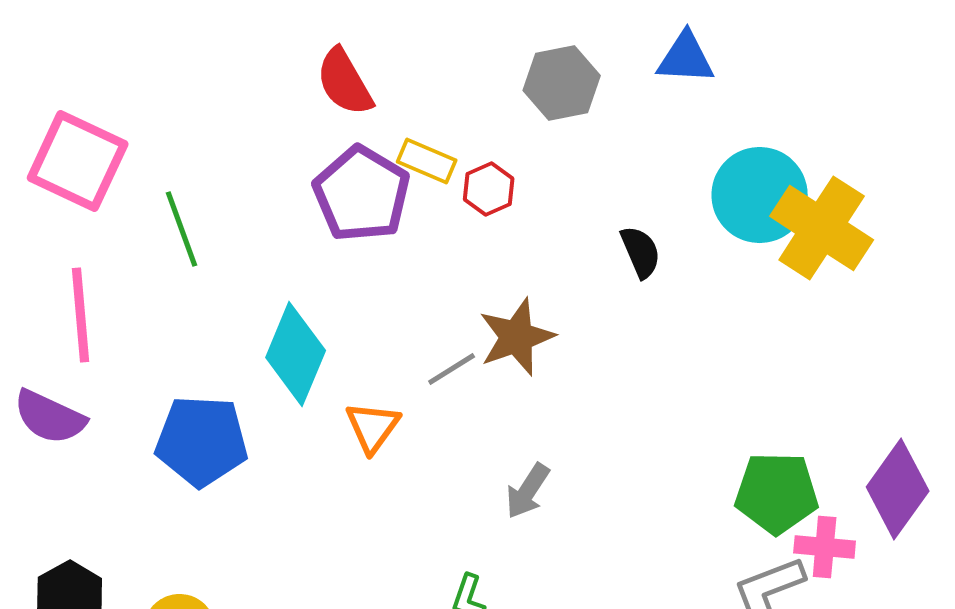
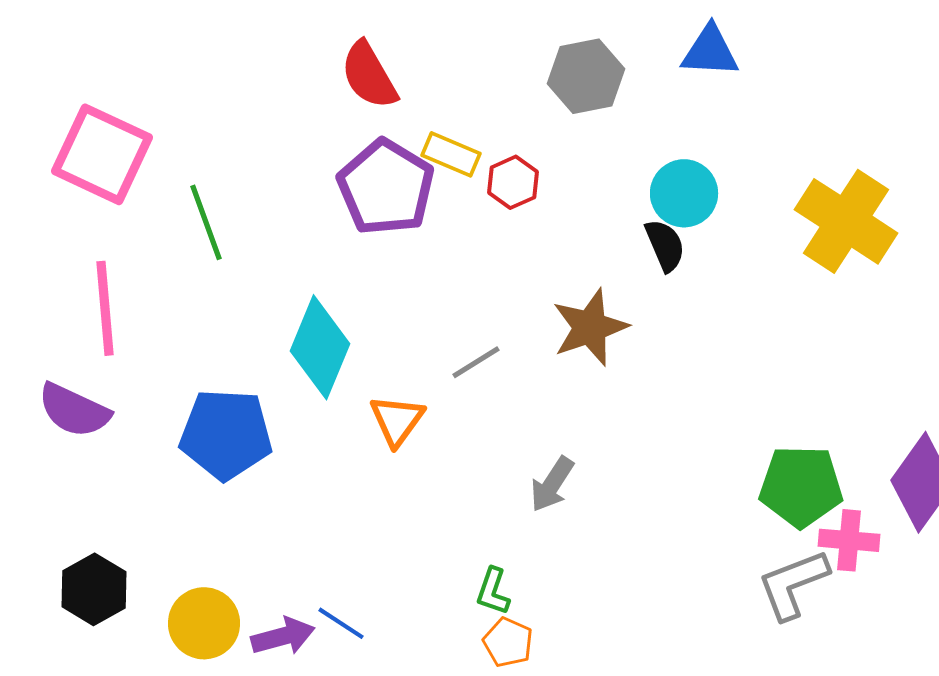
cyan circle: (760, 195) -> (684, 193), moved, size x0.7
brown star: (517, 337) -> (590, 327), moved

